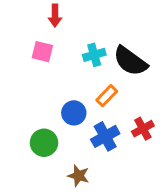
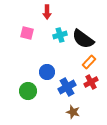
red arrow: (55, 16) -> (47, 12), moved
orange rectangle: (107, 96) -> (89, 62), moved
brown star: (79, 176) -> (73, 112), moved

